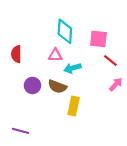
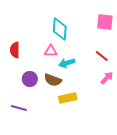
pink square: (98, 39) -> (105, 22), moved
yellow rectangle: (74, 106) -> (68, 98), turned 66
purple line: (21, 131) -> (19, 108), moved

